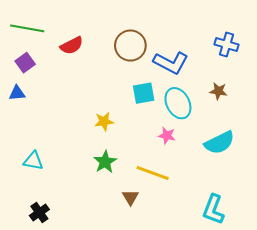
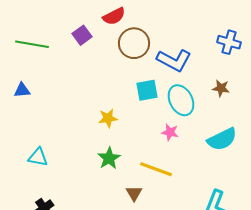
green line: (27, 28) -> (32, 44), moved
red semicircle: (72, 46) -> (114, 16), moved
purple square: (25, 63) -> (82, 35), moved

